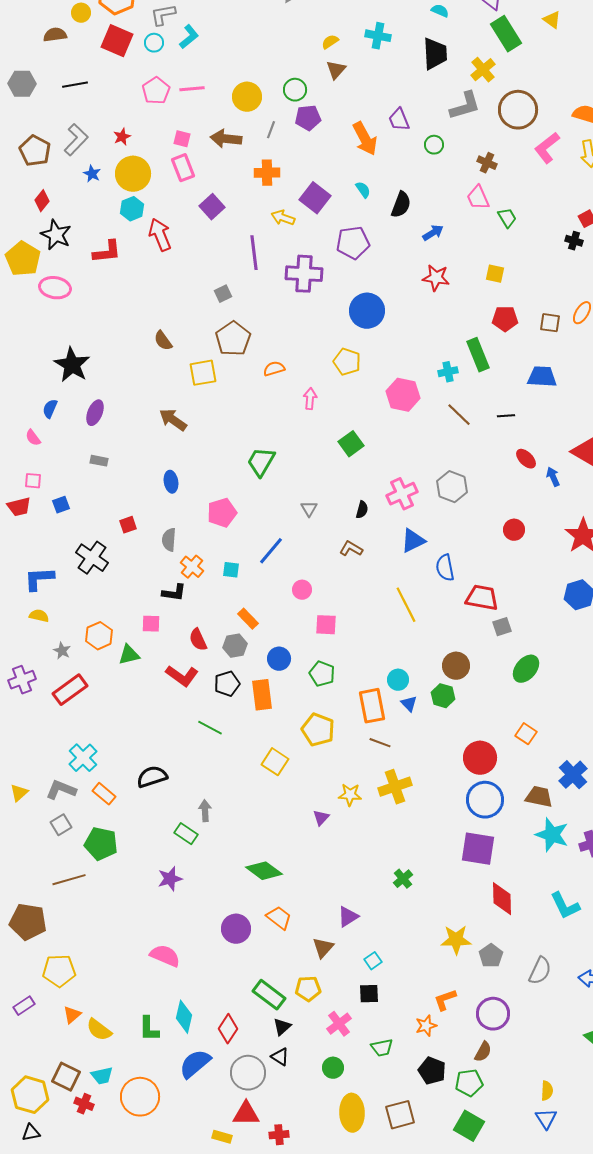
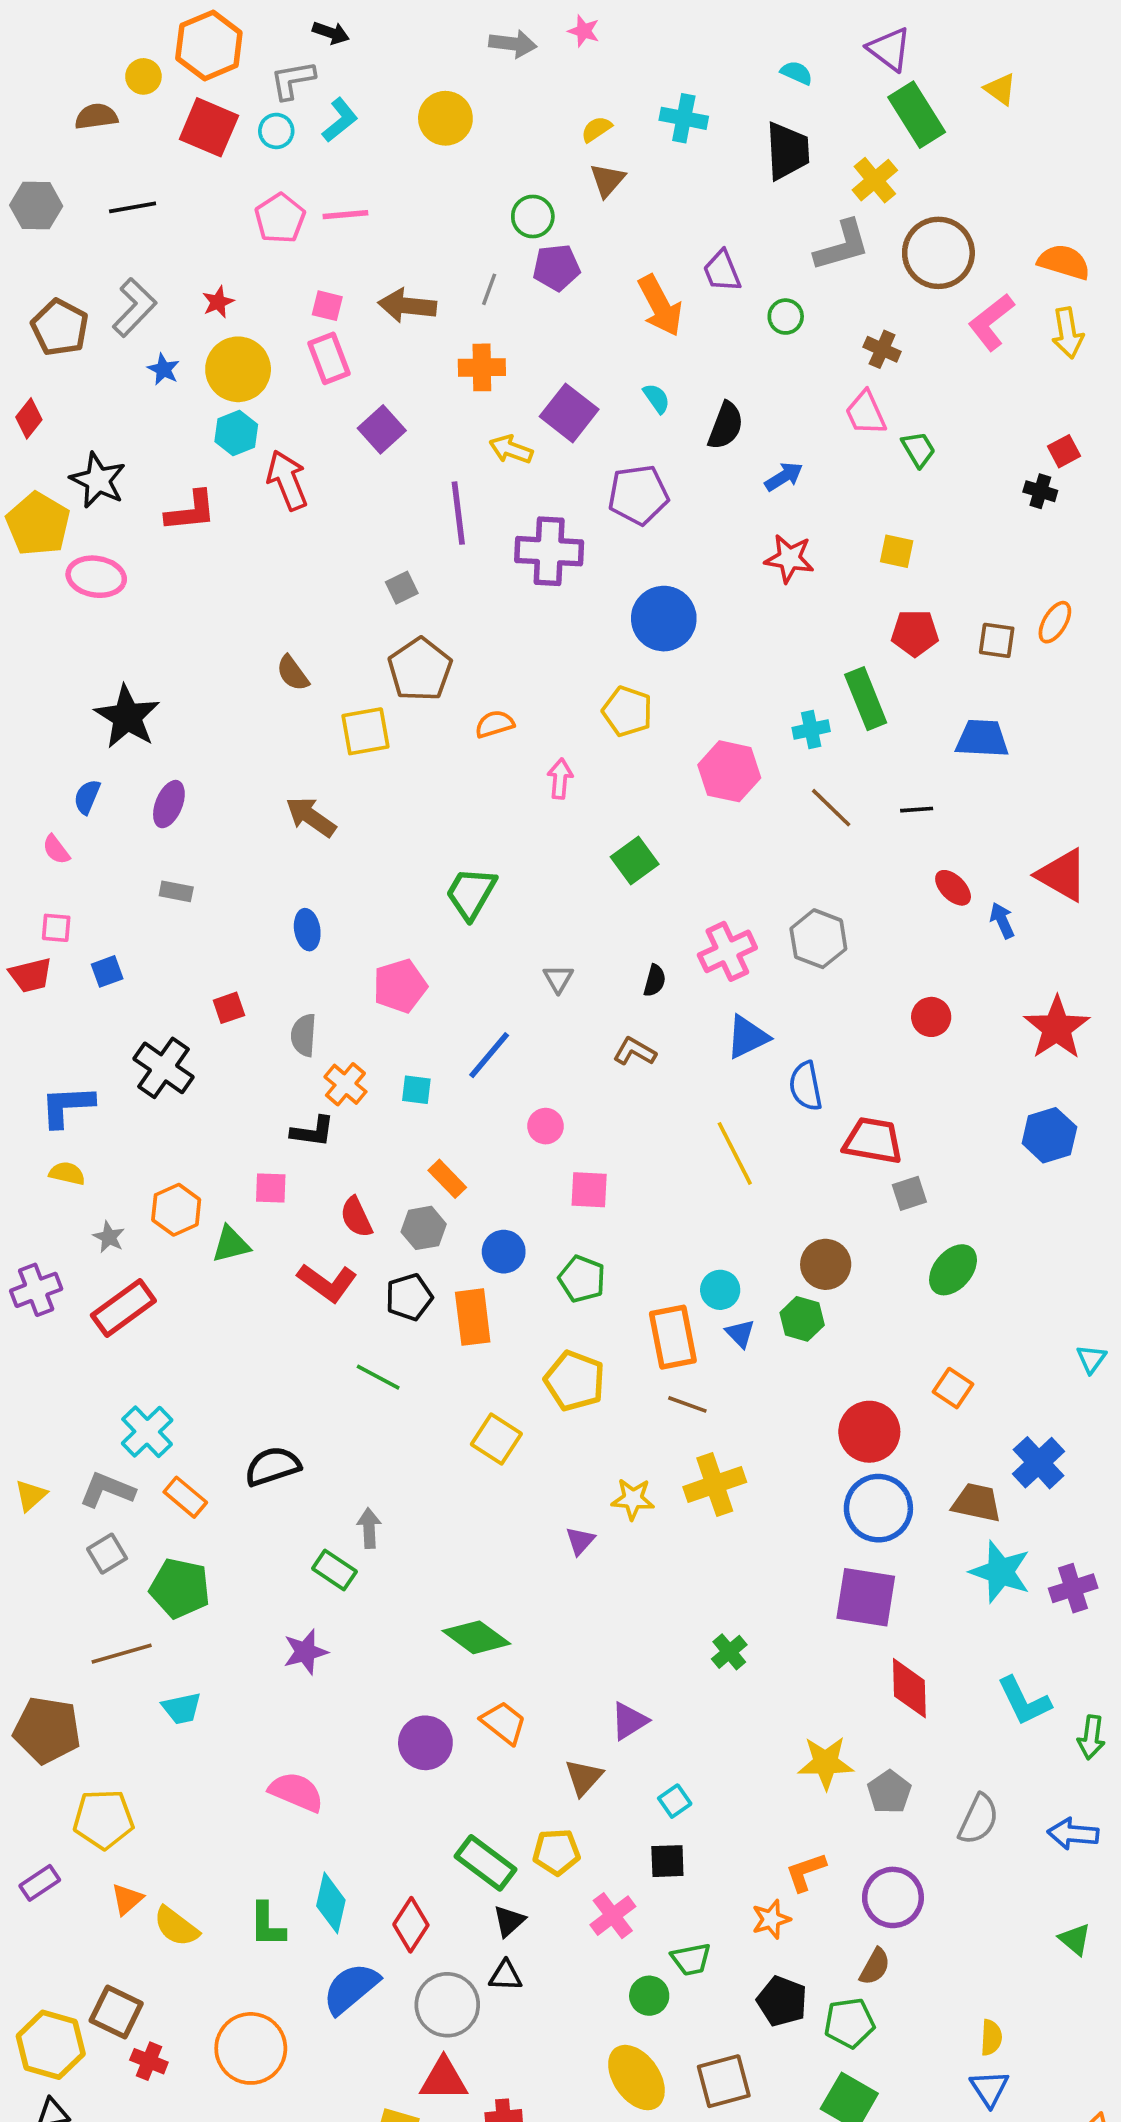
yellow circle: (247, 97) -> (445, 118), moved
red diamond: (42, 201) -> (29, 418), moved
black triangle: (280, 1057) -> (505, 1976), turned -30
green circle: (333, 1068) -> (649, 1996), moved
cyan trapezoid: (102, 1076) -> (182, 1708), moved
yellow ellipse: (352, 1113) -> (636, 2078), turned -33

